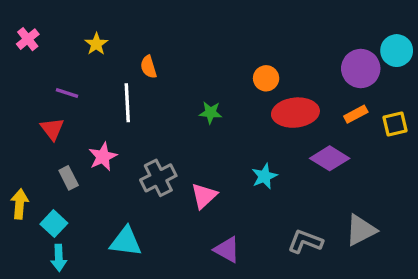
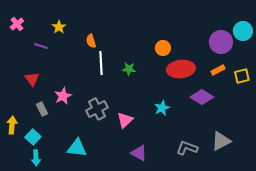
purple line: (67, 93) -> (41, 46), moved
white line: (127, 103) -> (101, 63), moved

